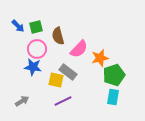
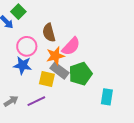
green square: (36, 27) -> (18, 12), moved, turned -32
orange star: (100, 58) -> (55, 56), moved
green pentagon: (114, 75) -> (81, 74), moved
purple line: (63, 101) -> (36, 101), moved

